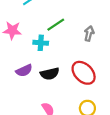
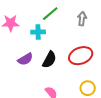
red ellipse: (84, 73) -> (81, 56), turned -60
black semicircle: (50, 74) -> (49, 60), turned -42

